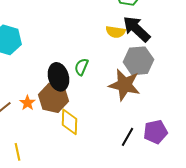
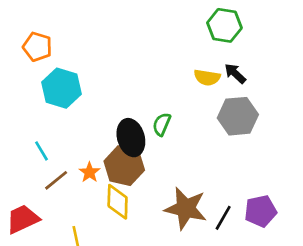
black arrow: (136, 29) -> (235, 73), size x0.6
brown star: (124, 85) -> (186, 208), moved
yellow diamond: (69, 122) -> (118, 202), moved

